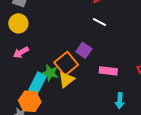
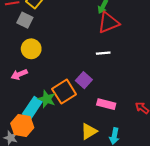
white line: (99, 22) -> (103, 53), turned -40
yellow circle: (18, 23) -> (31, 49), moved
yellow triangle: (66, 80) -> (89, 131), moved

